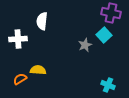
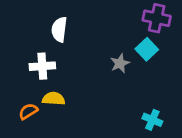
white cross: (18, 39) -> (42, 66), moved

